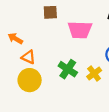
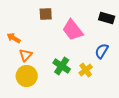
pink trapezoid: (80, 30) -> (73, 30), turned 50
orange triangle: (28, 57) -> (26, 55), turned 48

